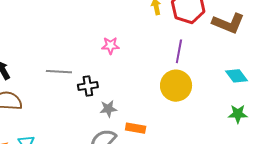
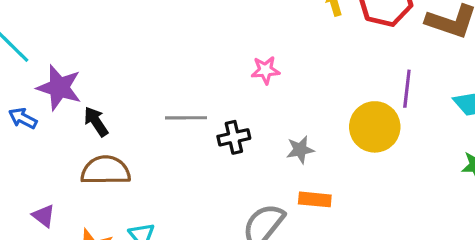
purple line: (179, 51) -> (407, 89), moved
gray star: (108, 109) -> (300, 150), moved

